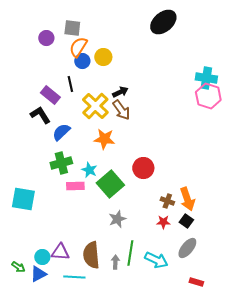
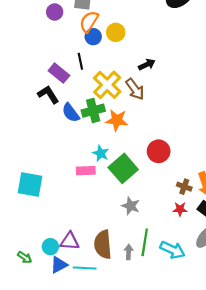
black arrow: (120, 92) -> (147, 64), moved
blue semicircle: (61, 132) -> (71, 113), turned -84
green cross: (61, 163) -> (93, 111), moved
gray star: (117, 219) -> (131, 206), turned -30
blue triangle: (38, 274) -> (59, 265), moved

